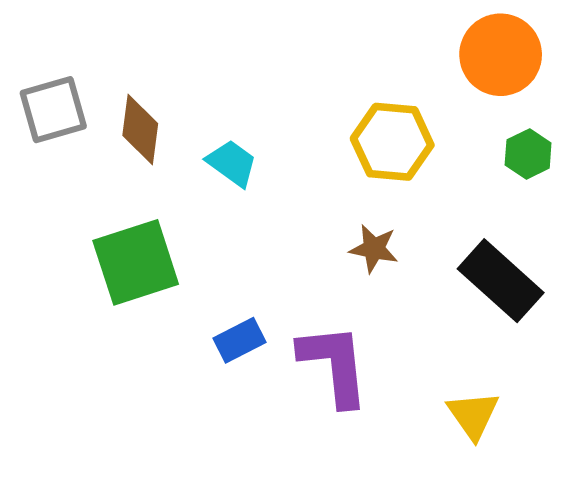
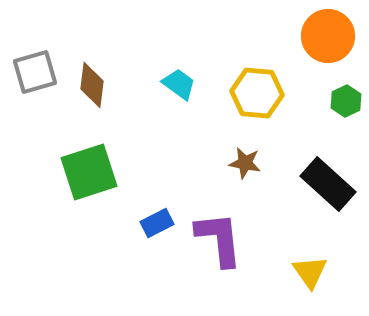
cyan trapezoid: (232, 163) -> (179, 84), moved

